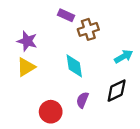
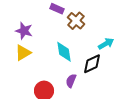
brown cross: (88, 29) -> (76, 21), turned -30
black diamond: (117, 91) -> (92, 64), moved

